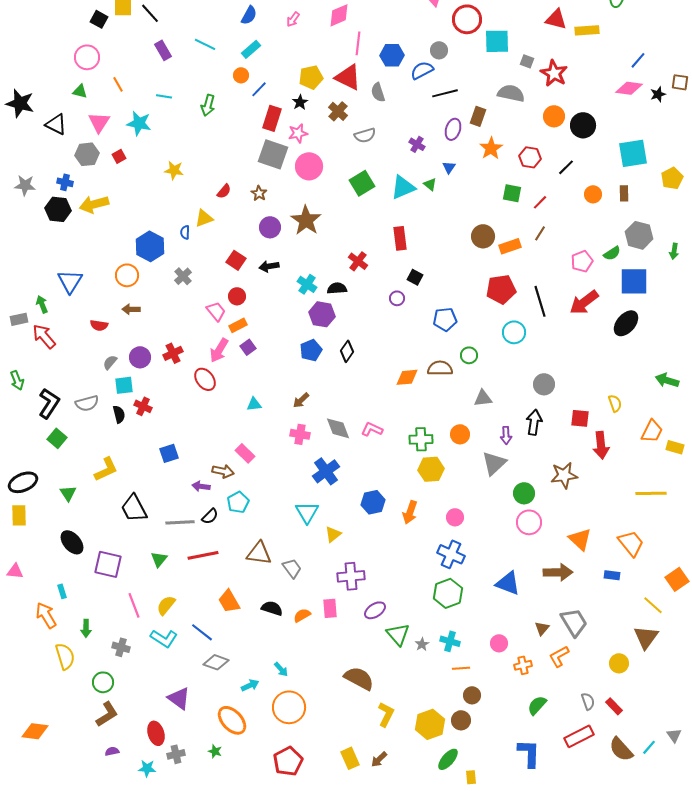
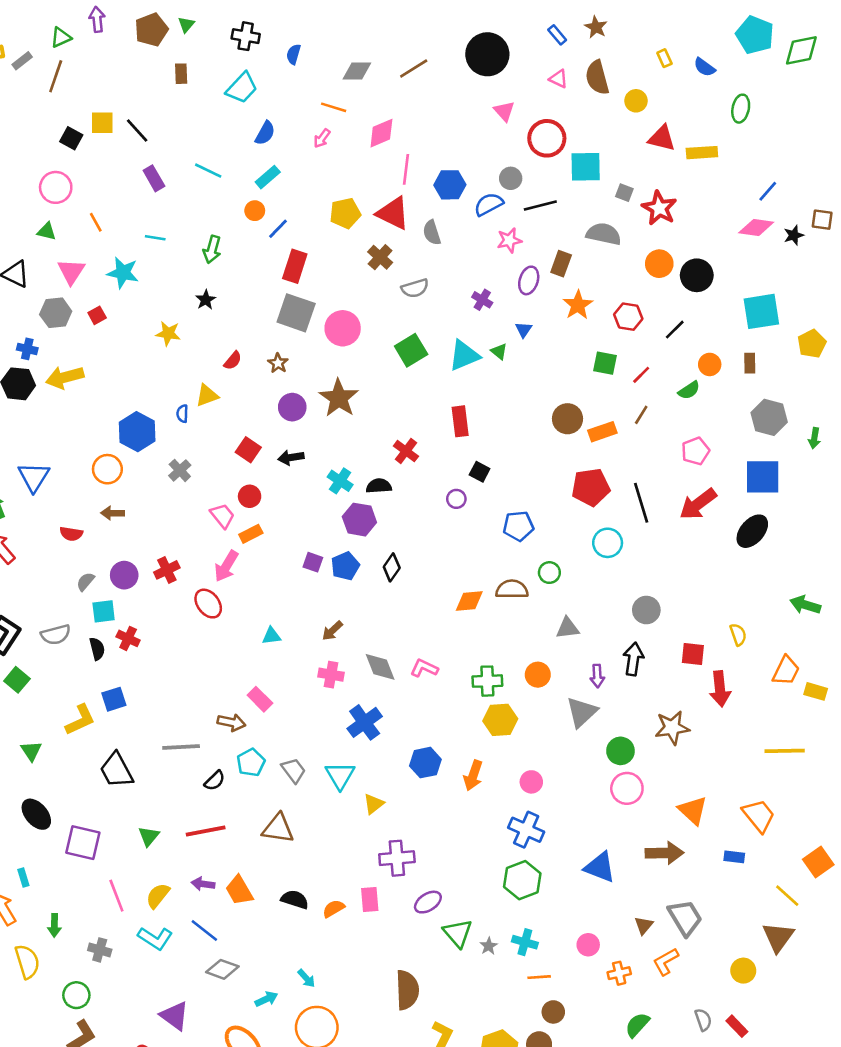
black line: (445, 93) -> (540, 205), moved
black star: (300, 102) -> (206, 300), moved
pink star: (298, 133) -> (509, 240), moved
green semicircle: (612, 253) -> (689, 390), moved
purple square: (248, 347) -> (313, 562), moved, turned -35
blue square: (169, 453) -> (114, 699), moved
purple arrow: (201, 486) -> (203, 884), moved
gray line: (180, 522) -> (181, 747), moved
gray trapezoid: (292, 568) -> (294, 770), moved
brown semicircle: (359, 678) -> (407, 990), turned 60

